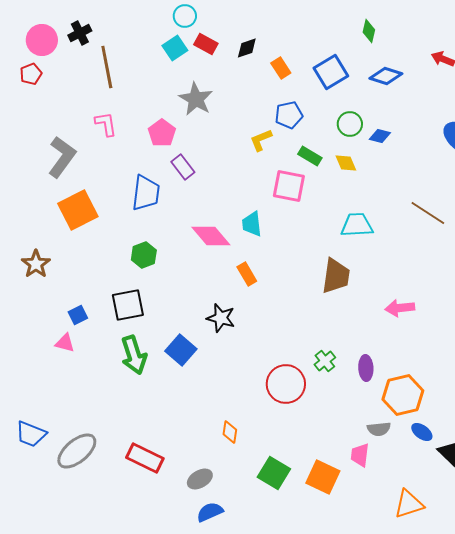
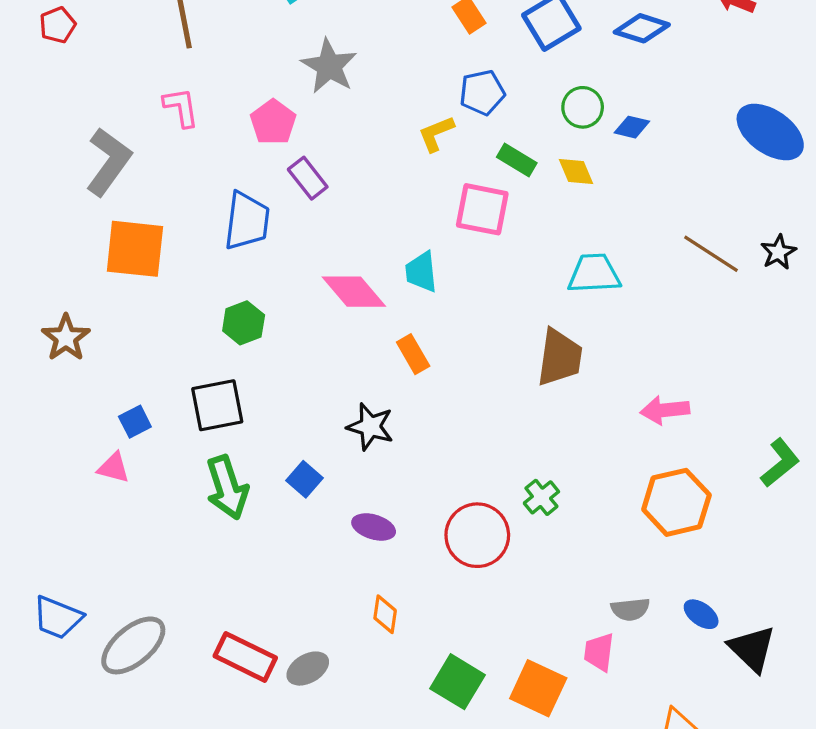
orange square: (78, 210) -> (135, 249), turned 33
blue square: (181, 350) -> (304, 479), size x0.7
purple ellipse: (366, 368) -> (374, 527), moved, turned -70
orange hexagon: (403, 395) -> (676, 502), moved
gray ellipse: (200, 479) -> (308, 669), moved

